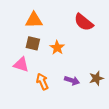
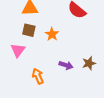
pink triangle: (21, 65) -> (18, 50), turned 49
orange arrow: (42, 82) -> (38, 76), moved

